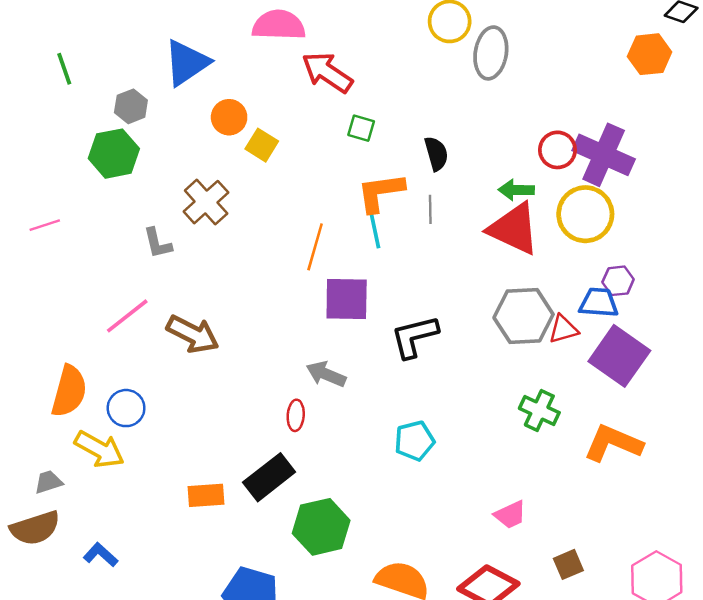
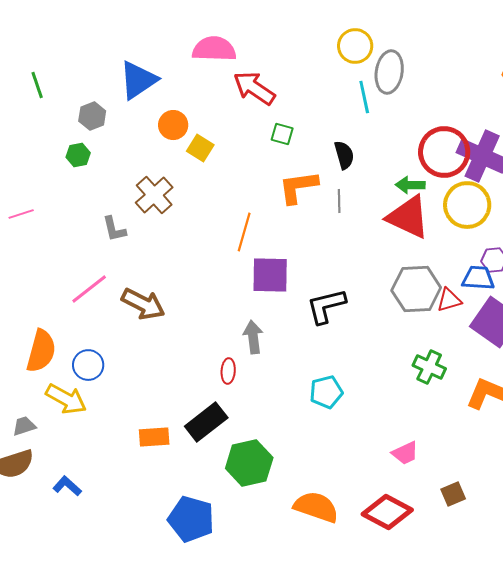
red circle: (557, 150) -> (444, 152), size x1.6
green hexagon: (114, 154) -> (78, 155), size x0.6
cyan line: (374, 229) -> (364, 97), moved
gray arrow: (326, 374) -> (253, 337), turned 60

